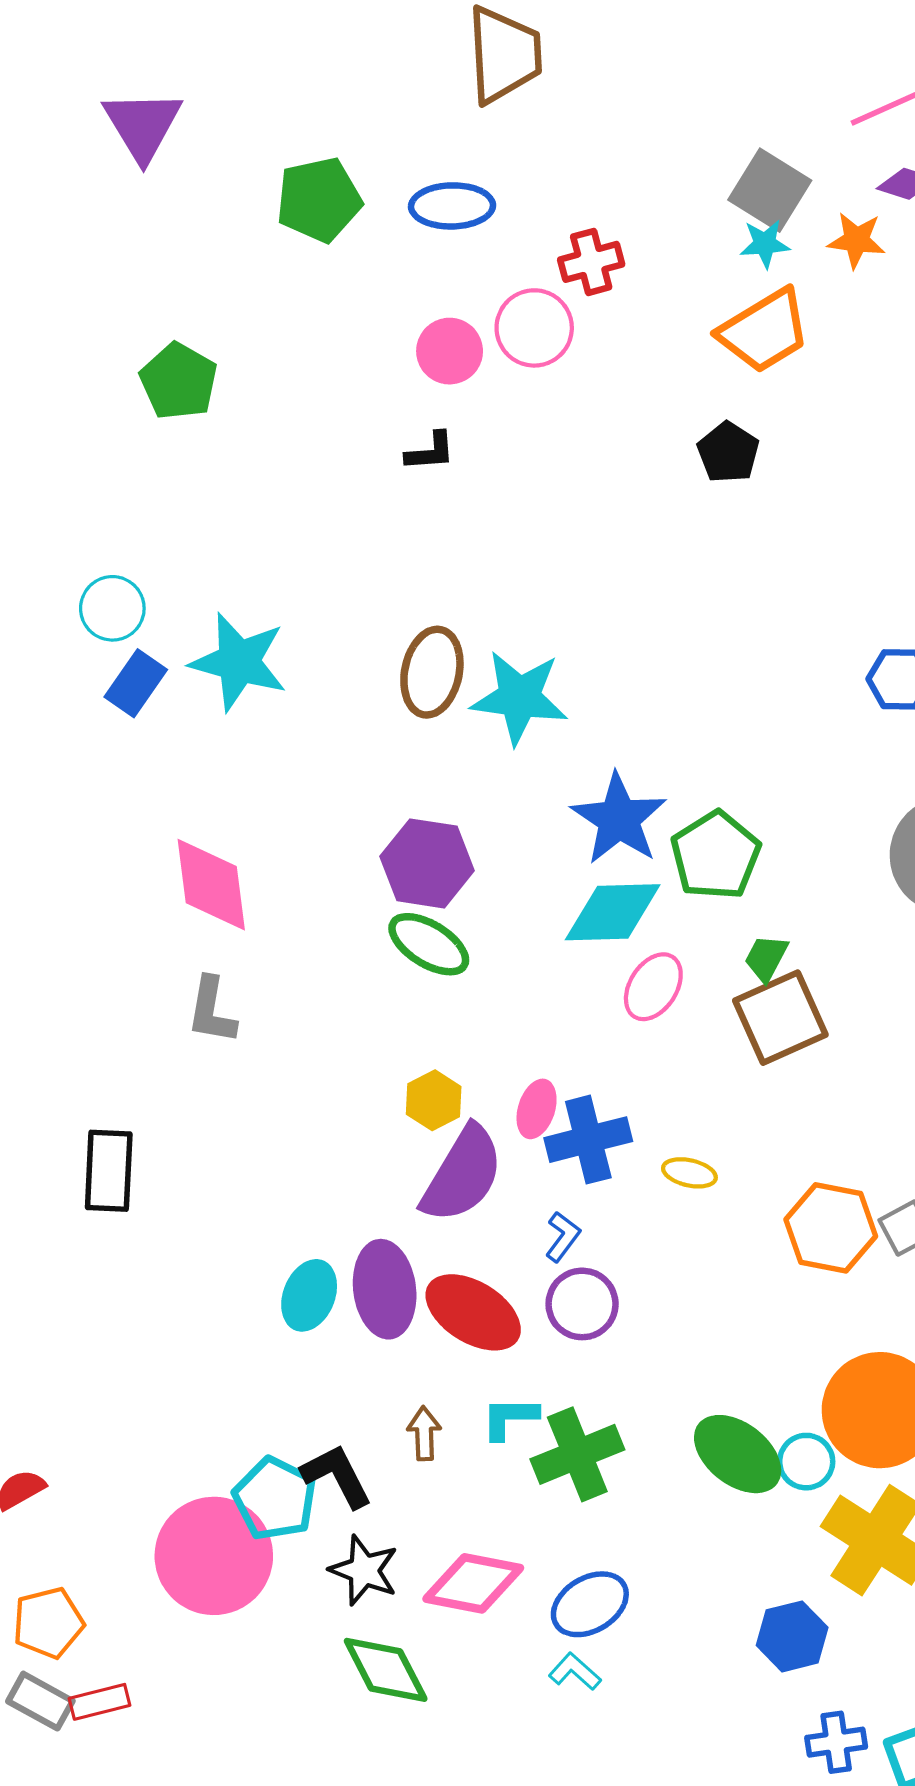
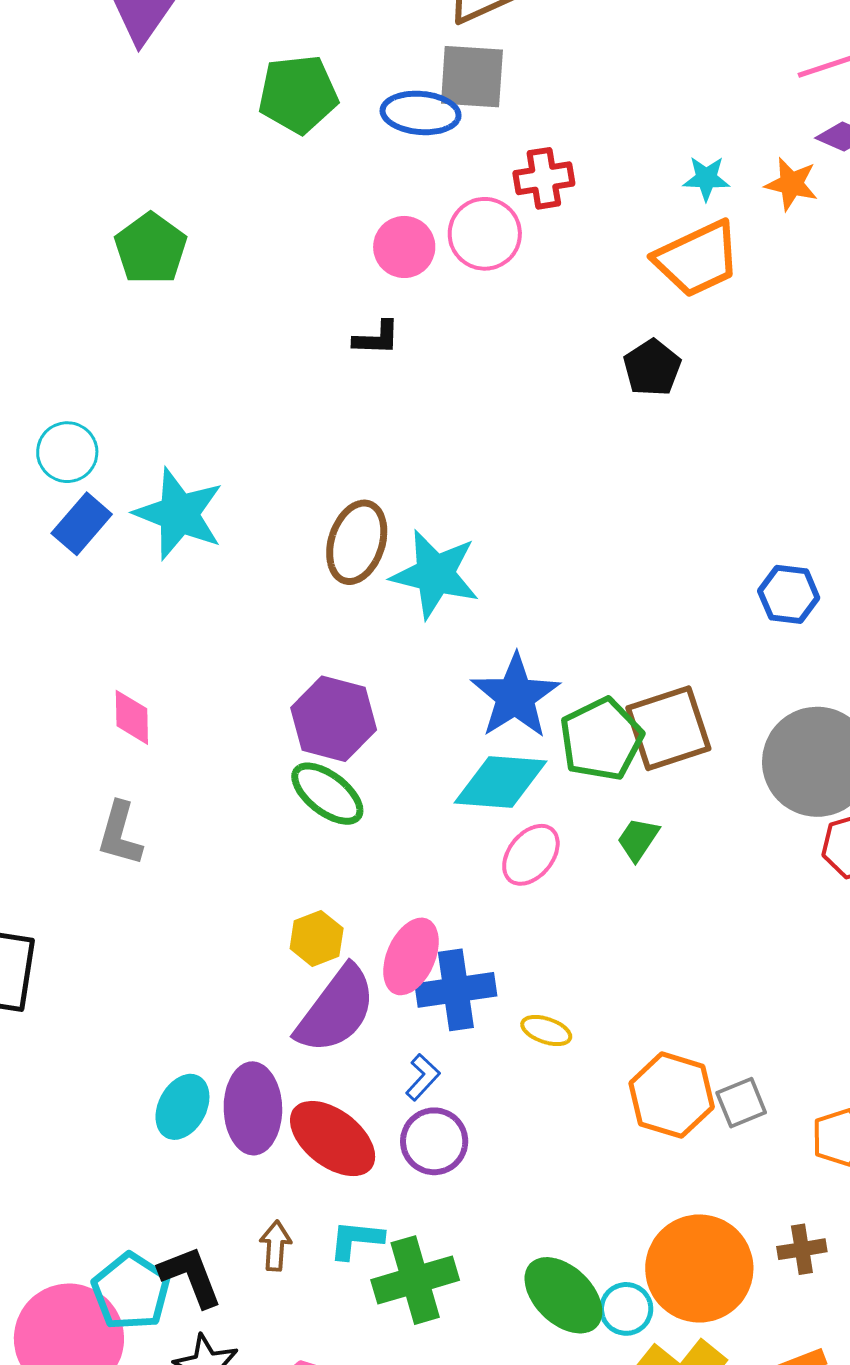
gray square: (770, 190) -> (472, 77), moved, turned -34
pink diamond: (211, 885) -> (132, 717), size x0.6
brown square: (780, 1018) -> (668, 728), moved
pink ellipse: (537, 1109) -> (411, 956), size x1.4

